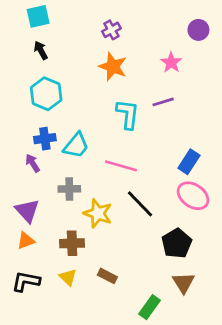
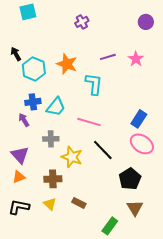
black arrow: (41, 50) -> (16, 54), moved
pink star: (171, 63) -> (136, 59), moved
orange star: (113, 67) -> (67, 64), moved
purple line: (163, 102) -> (108, 57), moved

